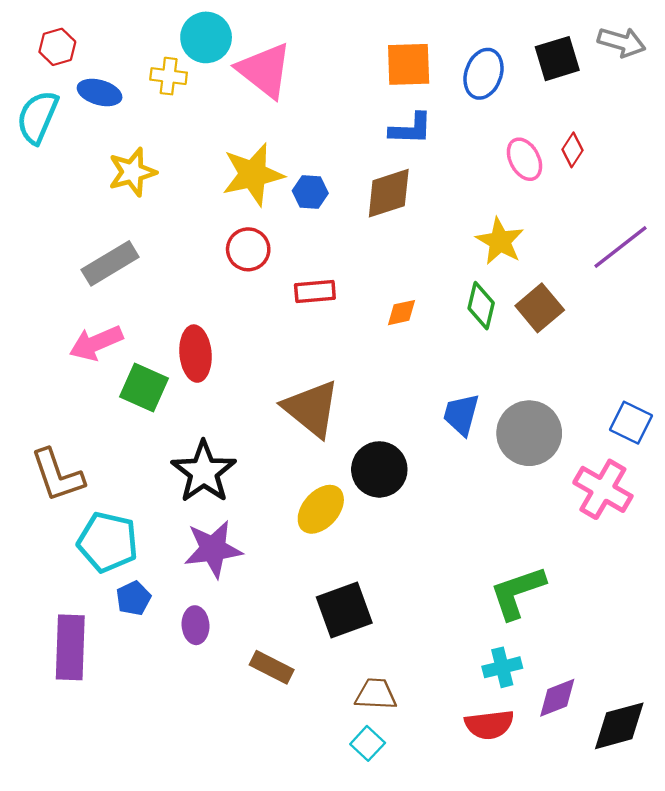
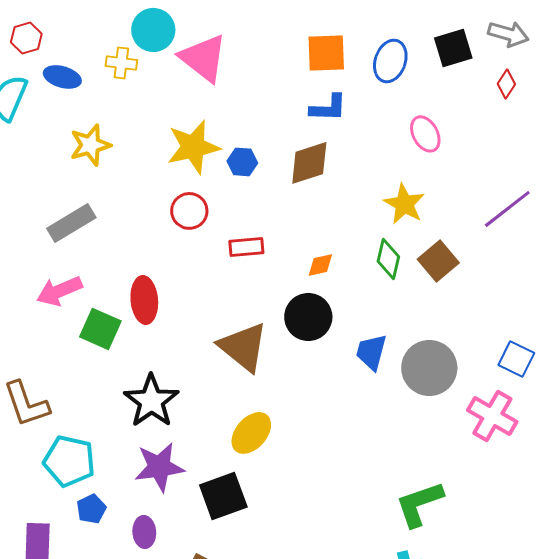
red diamond: (572, 150) -> (506, 84), moved
black circle: (379, 469) -> (308, 317), moved
black square: (344, 610) -> (223, 496), moved

